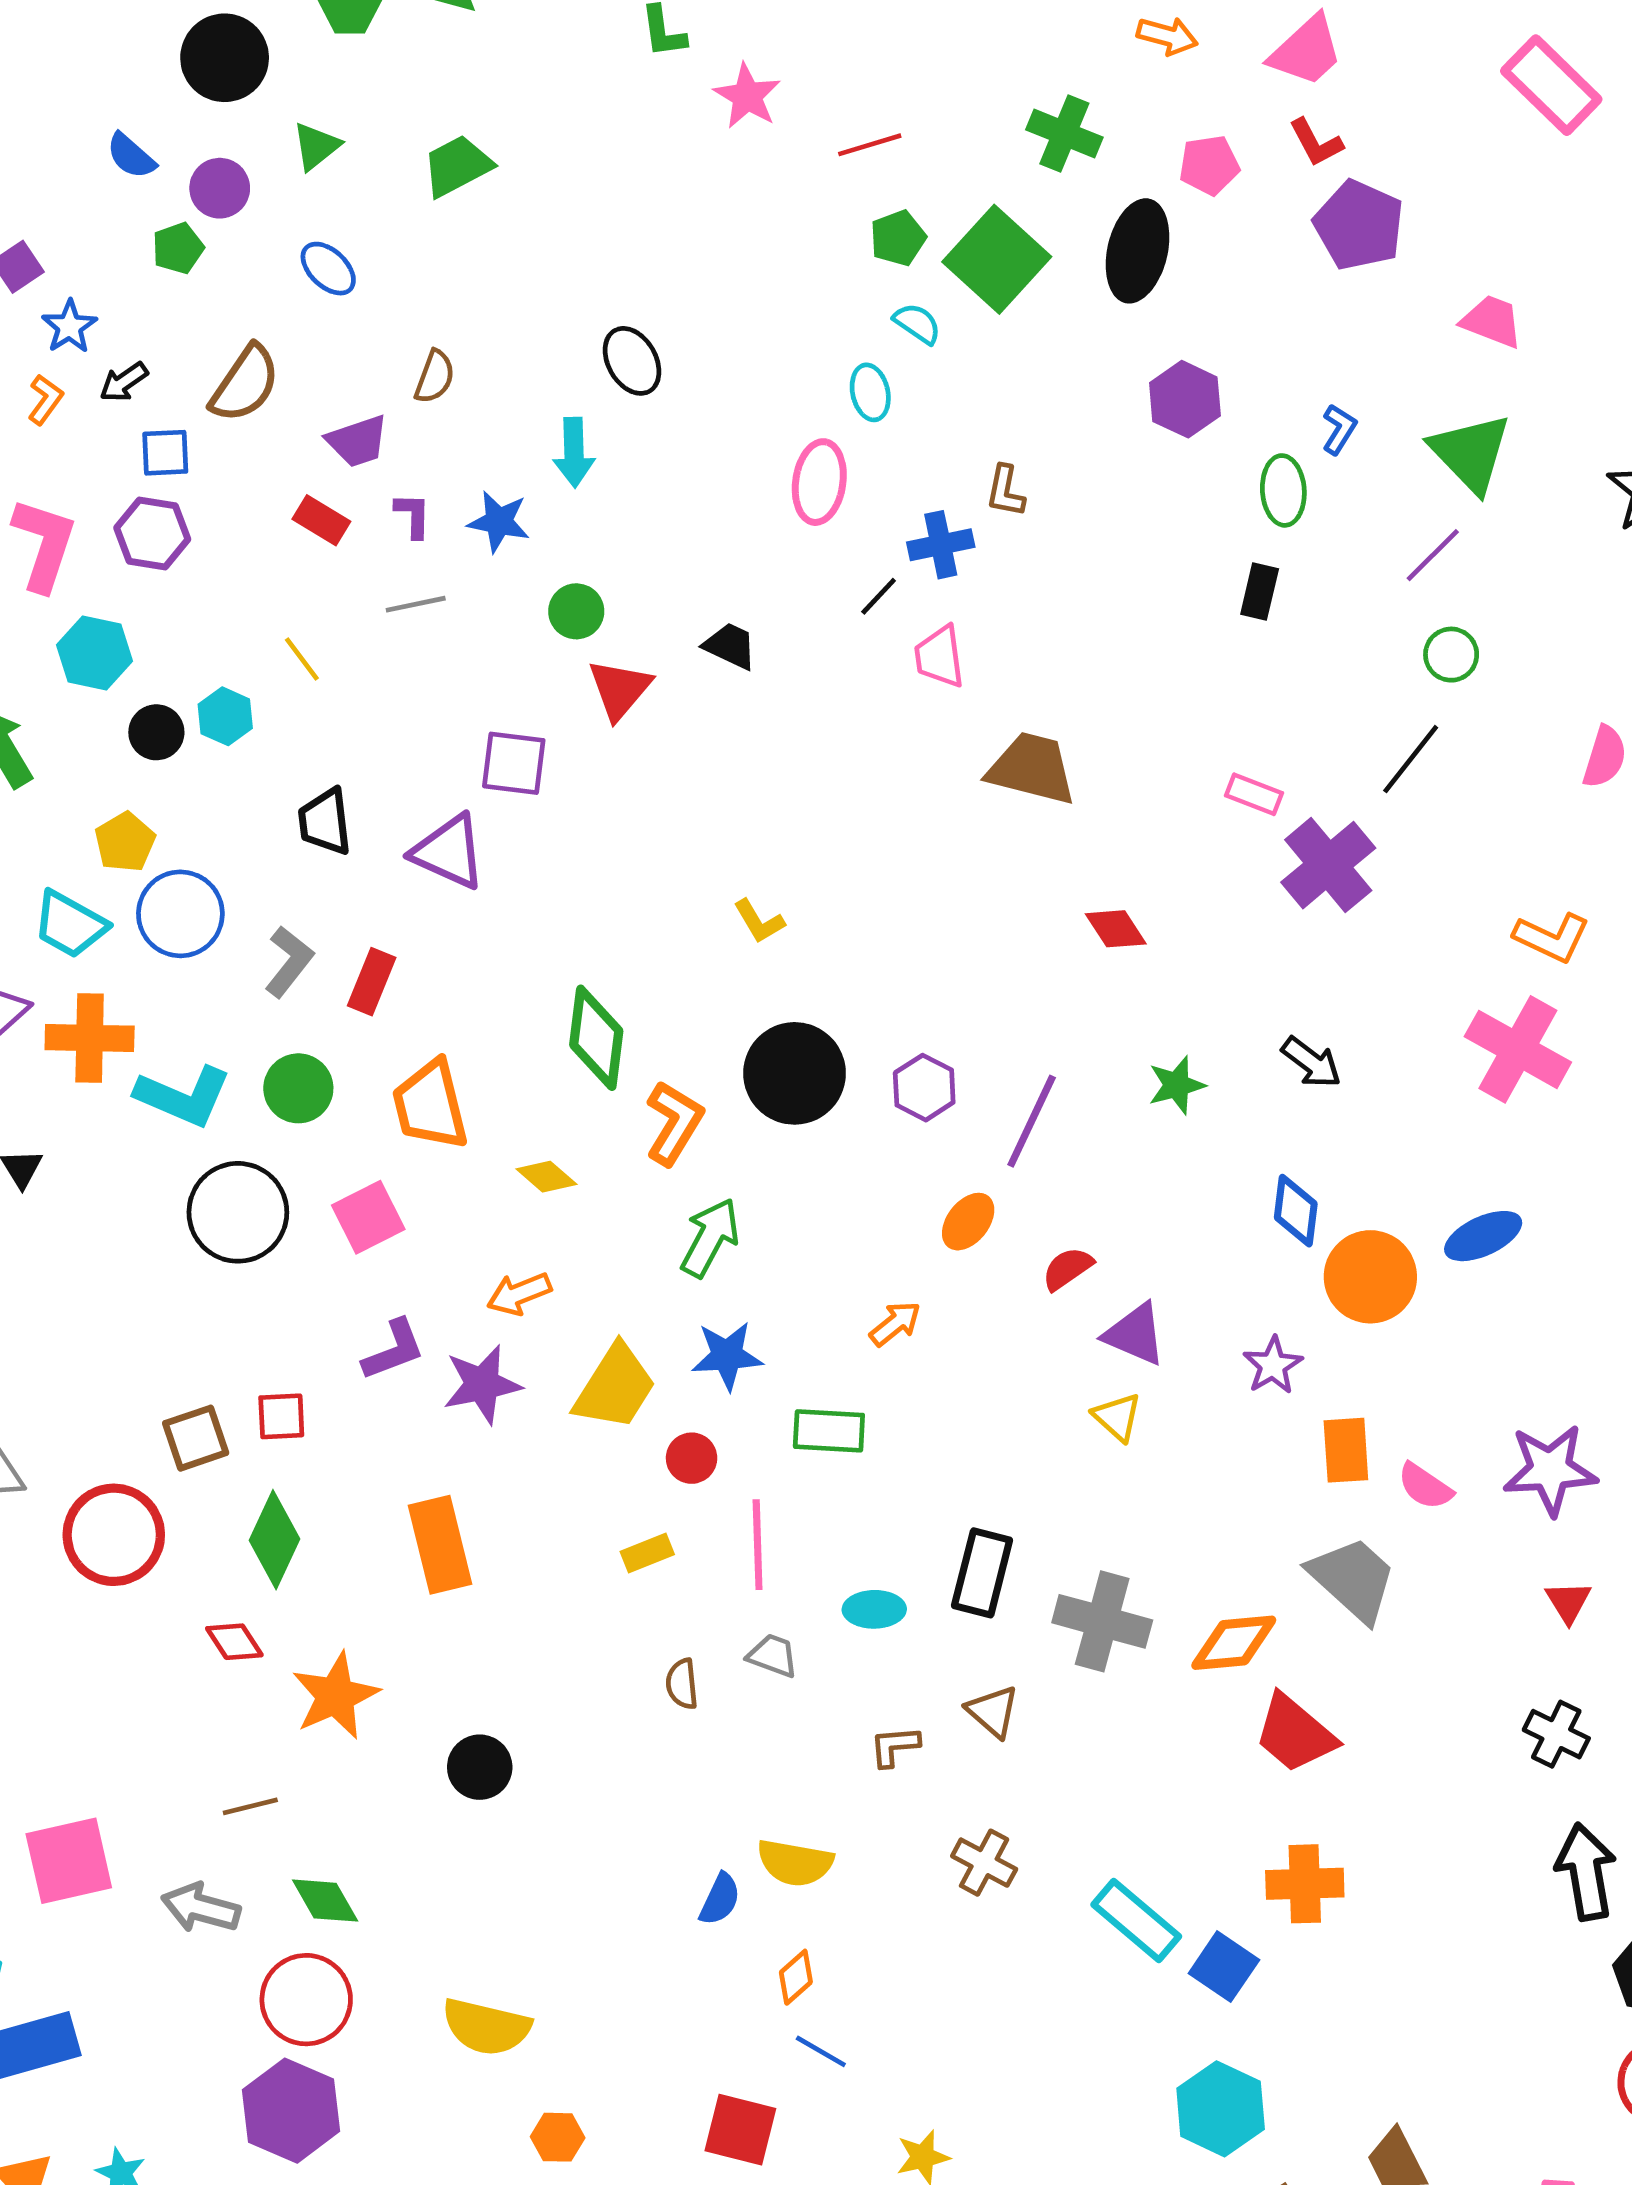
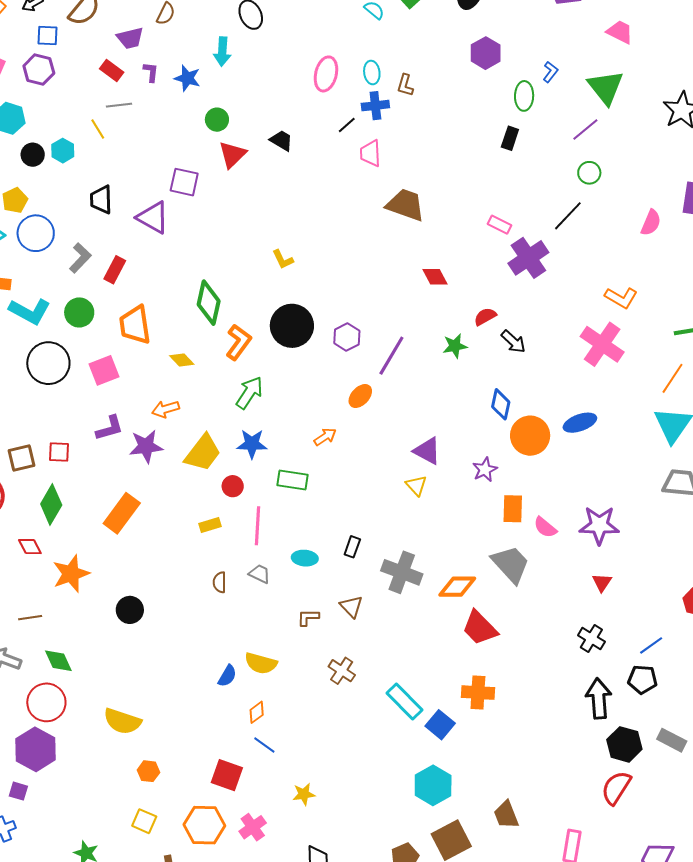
cyan ellipse: (870, 392) -> (372, 72), moved
gray line: (416, 604) -> (119, 105), moved
red semicircle: (1067, 1269) -> (485, 317), moved
orange rectangle: (440, 1545) -> (122, 513), turned 45
black rectangle: (982, 1573) -> (352, 547), size x0.6

